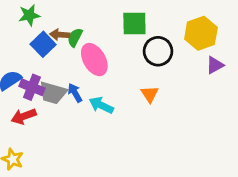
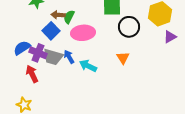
blue square: (43, 44) -> (51, 31), moved
pink ellipse: (94, 60) -> (83, 33), turned -65
red arrow: (24, 116) -> (32, 74), turned 84

